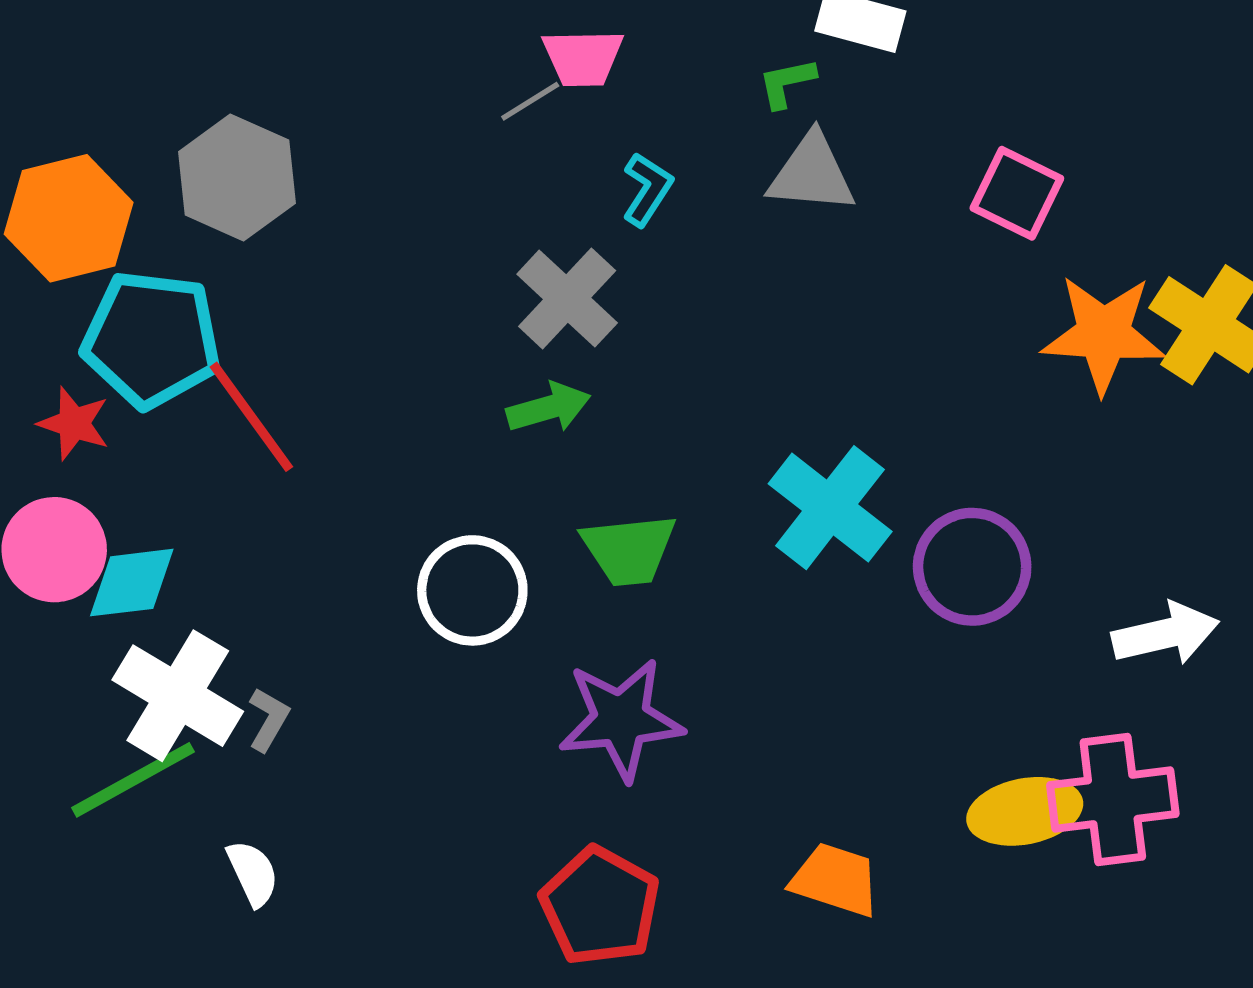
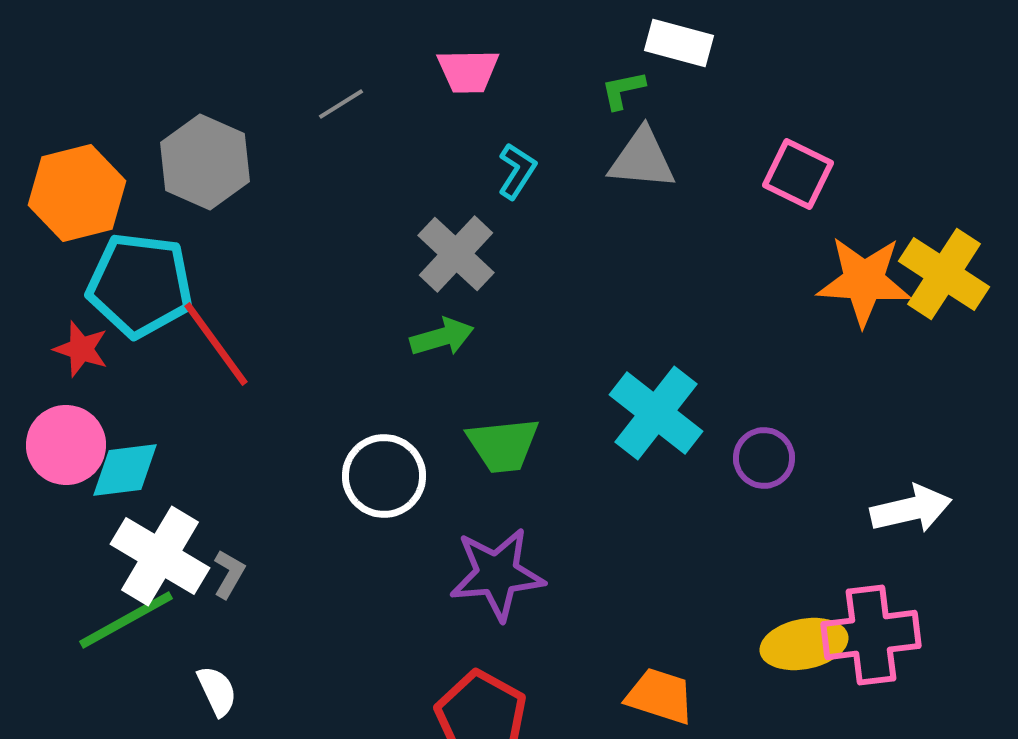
gray line: (530, 101) -> (341, 104), moved
purple circle: (972, 567) -> (764, 458), size x0.7

